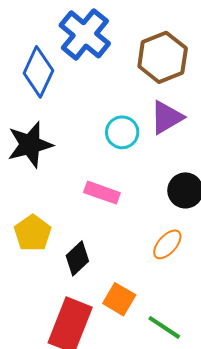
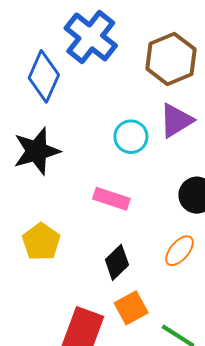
black diamond: (77, 258) -> (117, 262), moved
orange square: (119, 299) -> (131, 308), turned 32

